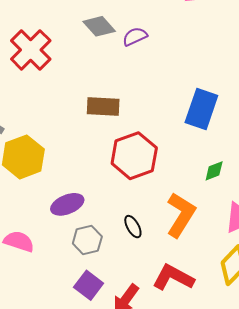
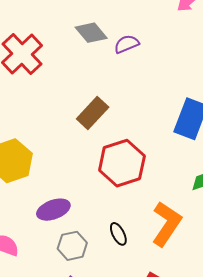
brown rectangle: (103, 107) -> (93, 113), turned -52

